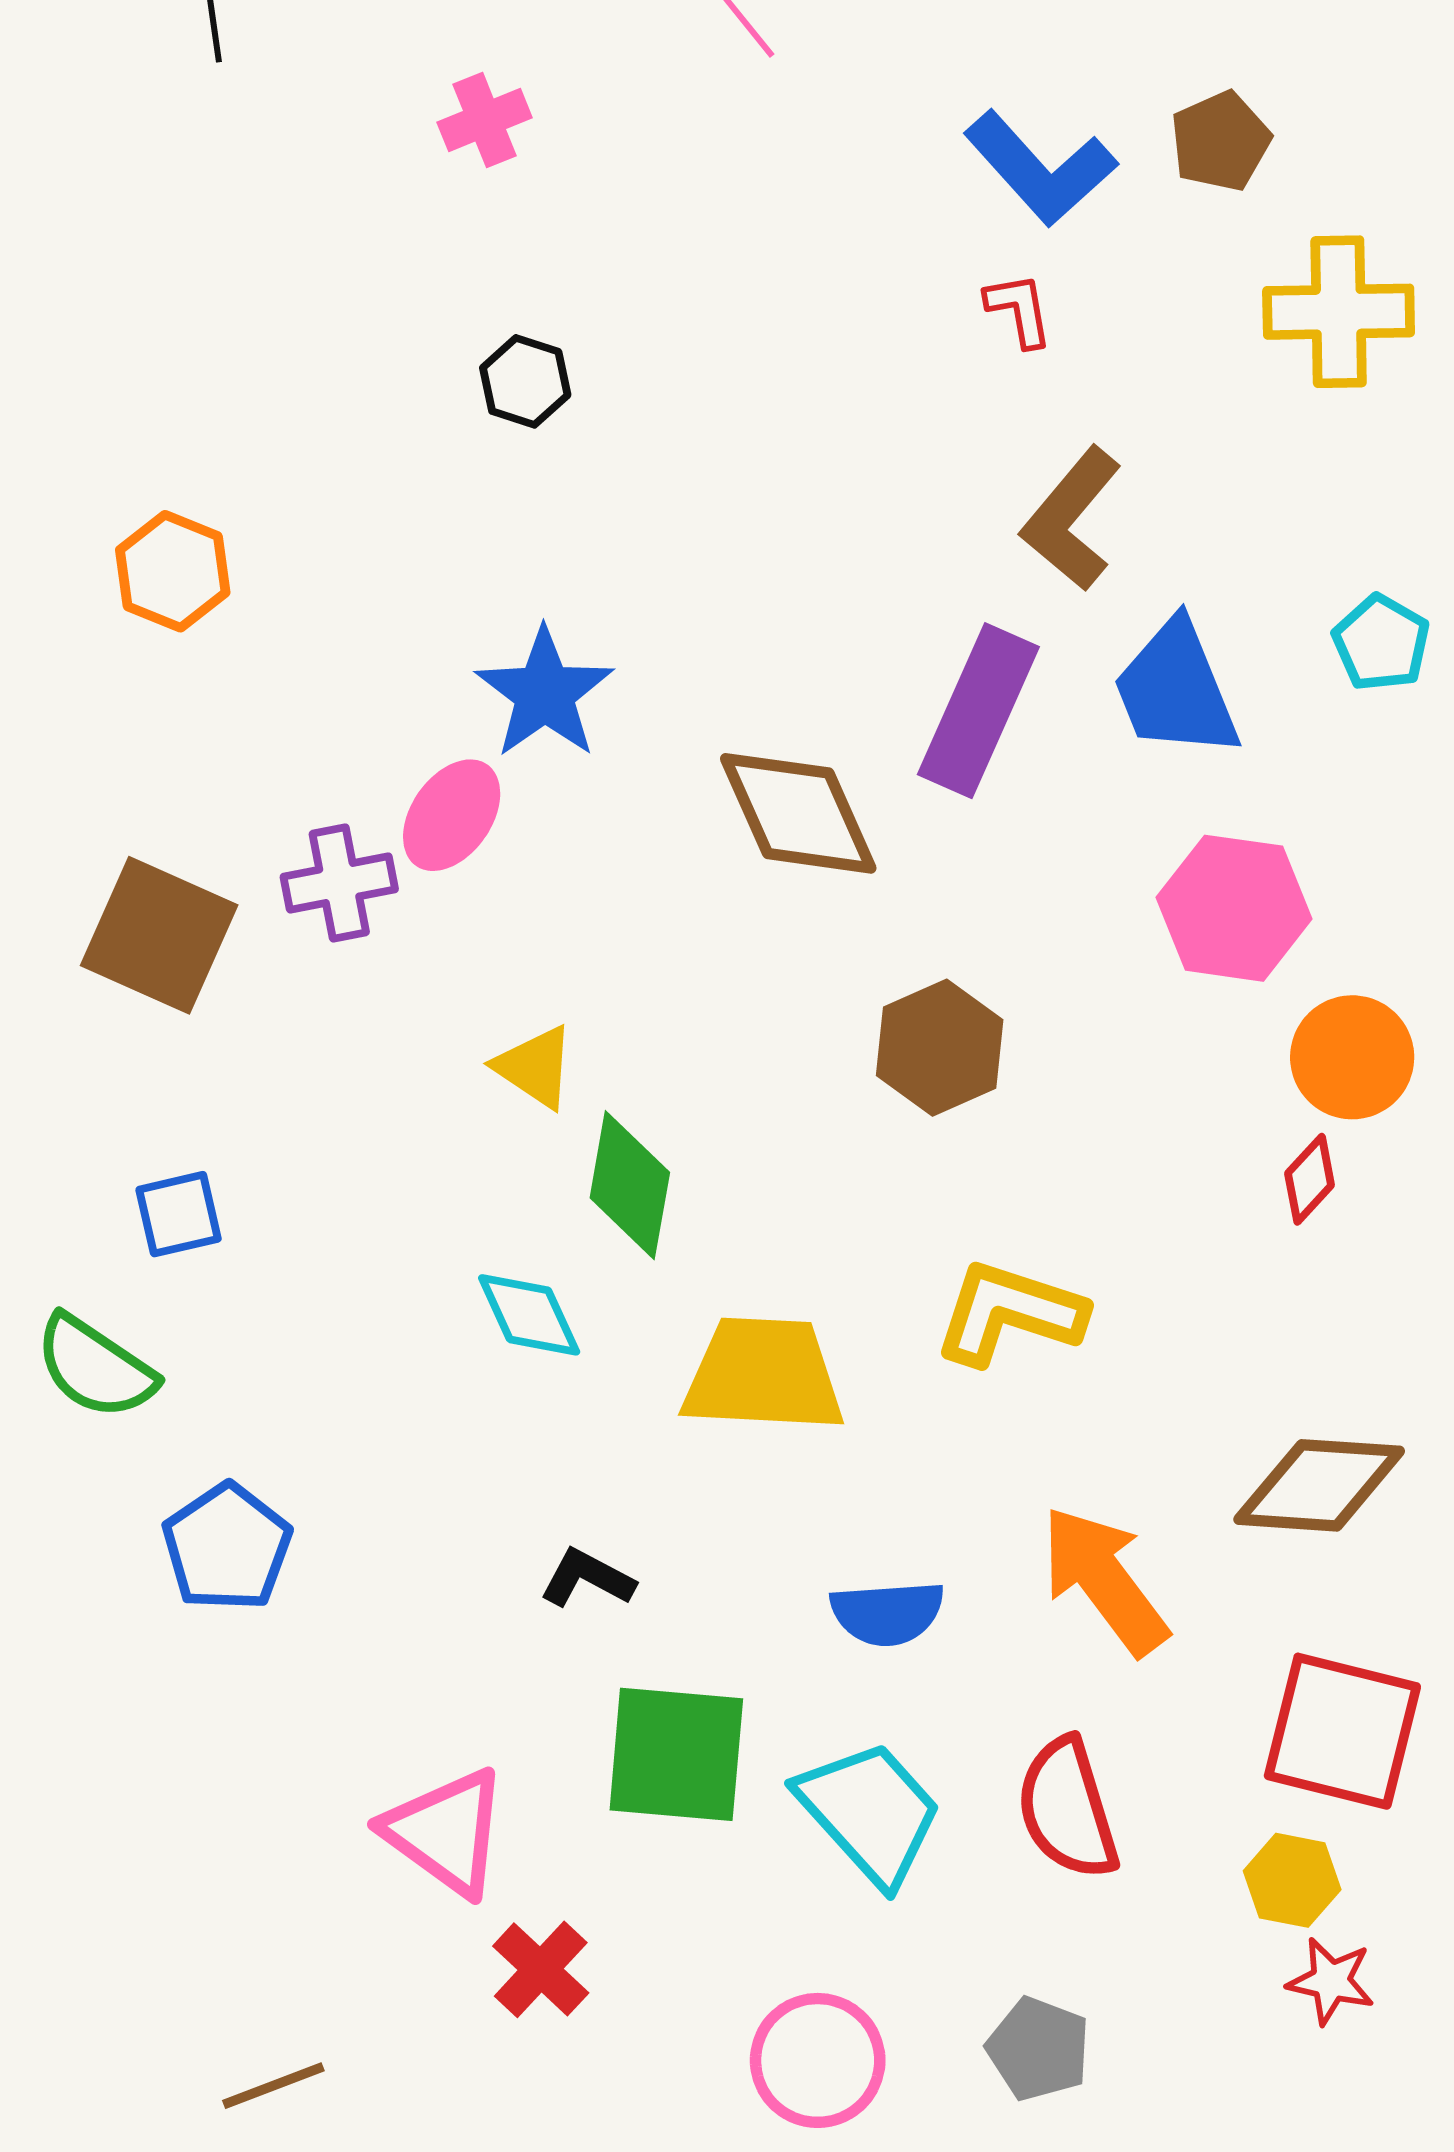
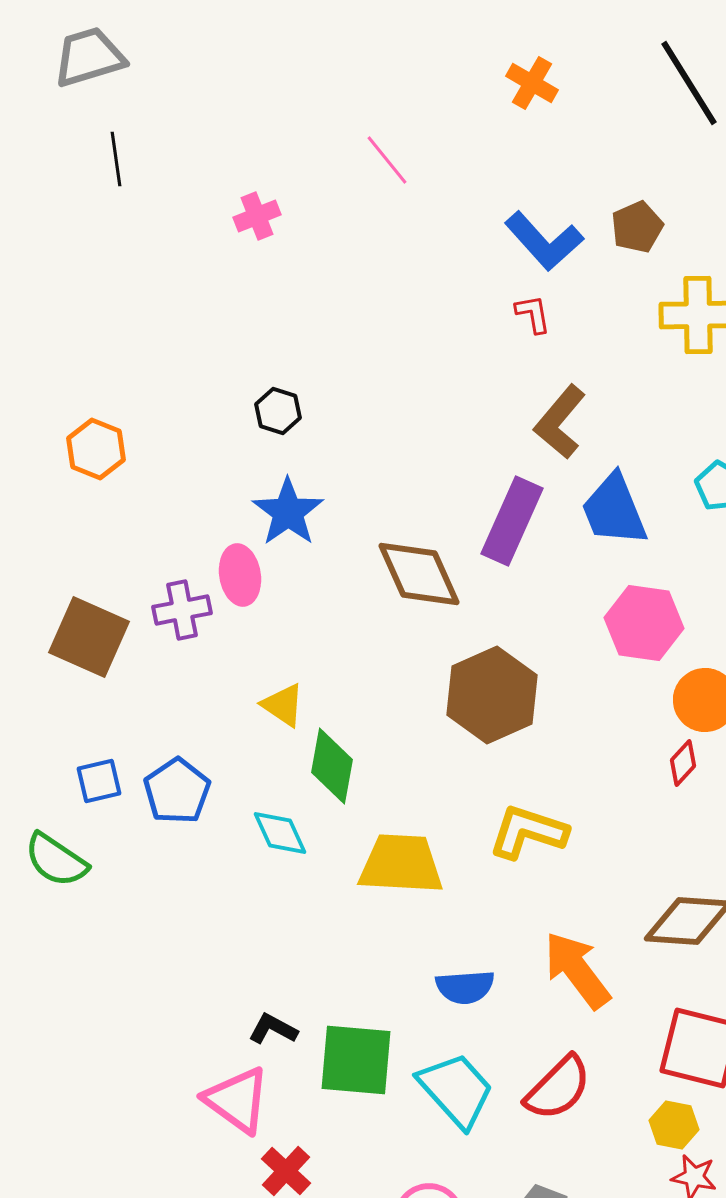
black hexagon: (525, 381) -> (278, 411), moved
pink ellipse: (452, 815) -> (240, 575), turned -44
brown hexagon: (940, 1048) -> (492, 695), size x1.4
blue pentagon: (227, 1547) -> (177, 791), moved
black L-shape: (587, 1578) -> (273, 1029), moved
red semicircle: (1067, 1809) -> (558, 1088), turned -118

